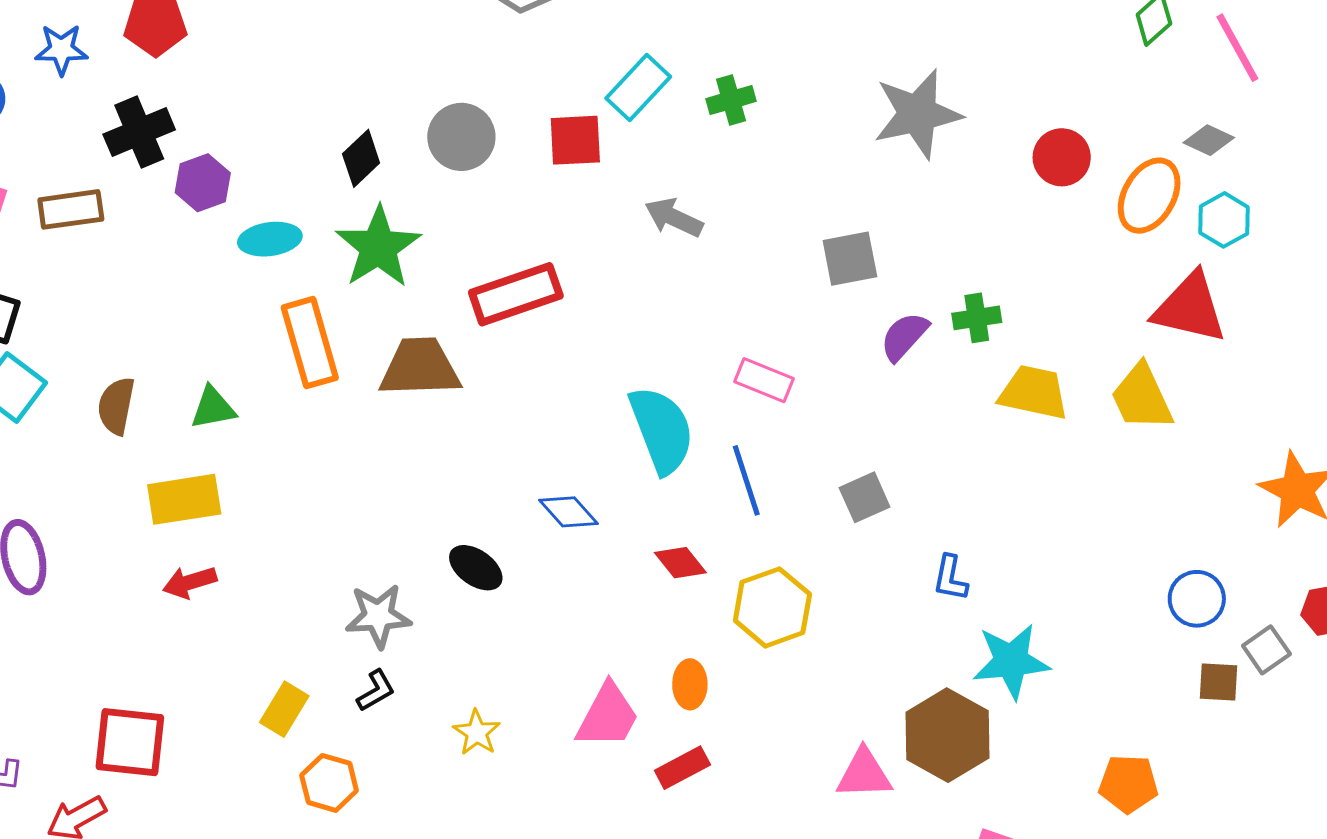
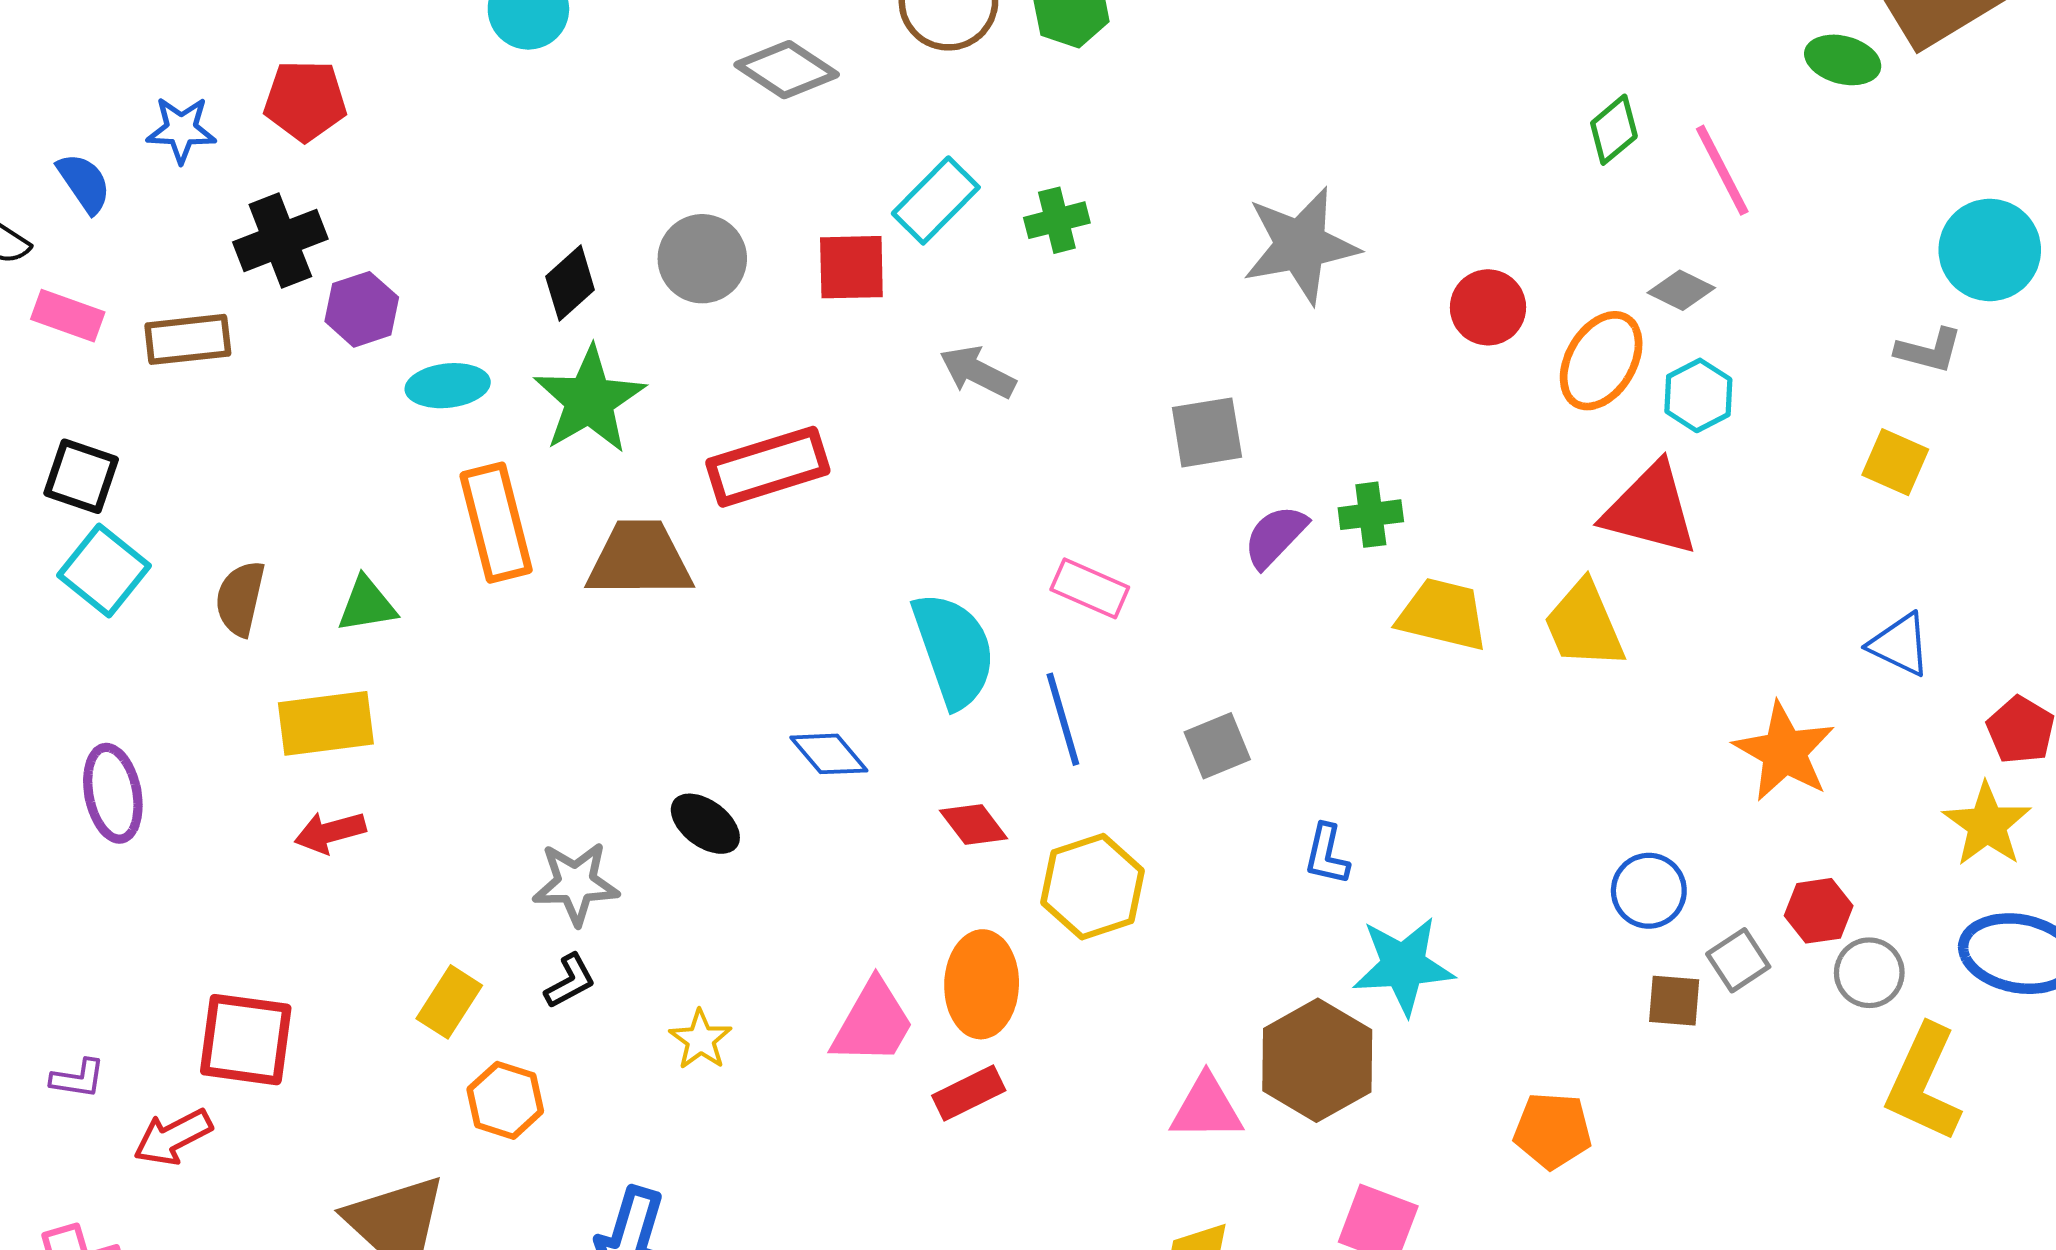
orange ellipse: (690, 684) -> (982, 984), size x1.6

